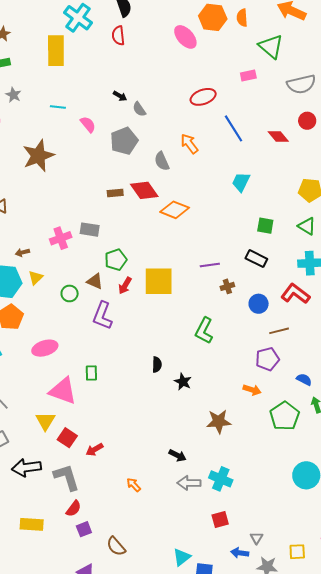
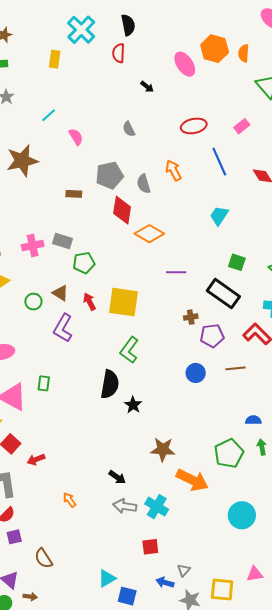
yellow rectangle: (56, 51) -> (55, 59), size x0.6
pink rectangle: (248, 75) -> (242, 126), moved, turned -35
black arrow: (120, 96) -> (147, 87), moved
cyan line: (58, 107) -> (49, 115), turned -56
gray pentagon: (124, 141) -> (109, 175), moved
red diamond: (144, 190) -> (122, 210), turned 36
brown rectangle: (115, 193) -> (74, 194), moved
black rectangle: (256, 259) -> (223, 294), size x1.5
green pentagon: (116, 260) -> (84, 263), moved
purple line: (210, 265) -> (176, 272), moved
red arrow: (125, 286) -> (89, 302), turned 114
blue circle: (259, 304) -> (196, 373), moved
green L-shape: (204, 331) -> (129, 350), moved
purple pentagon: (267, 359) -> (212, 336), moved
black semicircle: (157, 365) -> (110, 384), size x1.8
blue semicircle: (304, 379) -> (253, 420), turned -35
orange arrow: (252, 390) -> (192, 480), moved, size x1.8
yellow square: (297, 552) -> (222, 590), size x1.4

